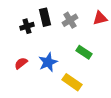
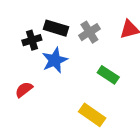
black rectangle: (45, 17) -> (56, 28), turned -60
blue star: (48, 62) -> (55, 60), moved

